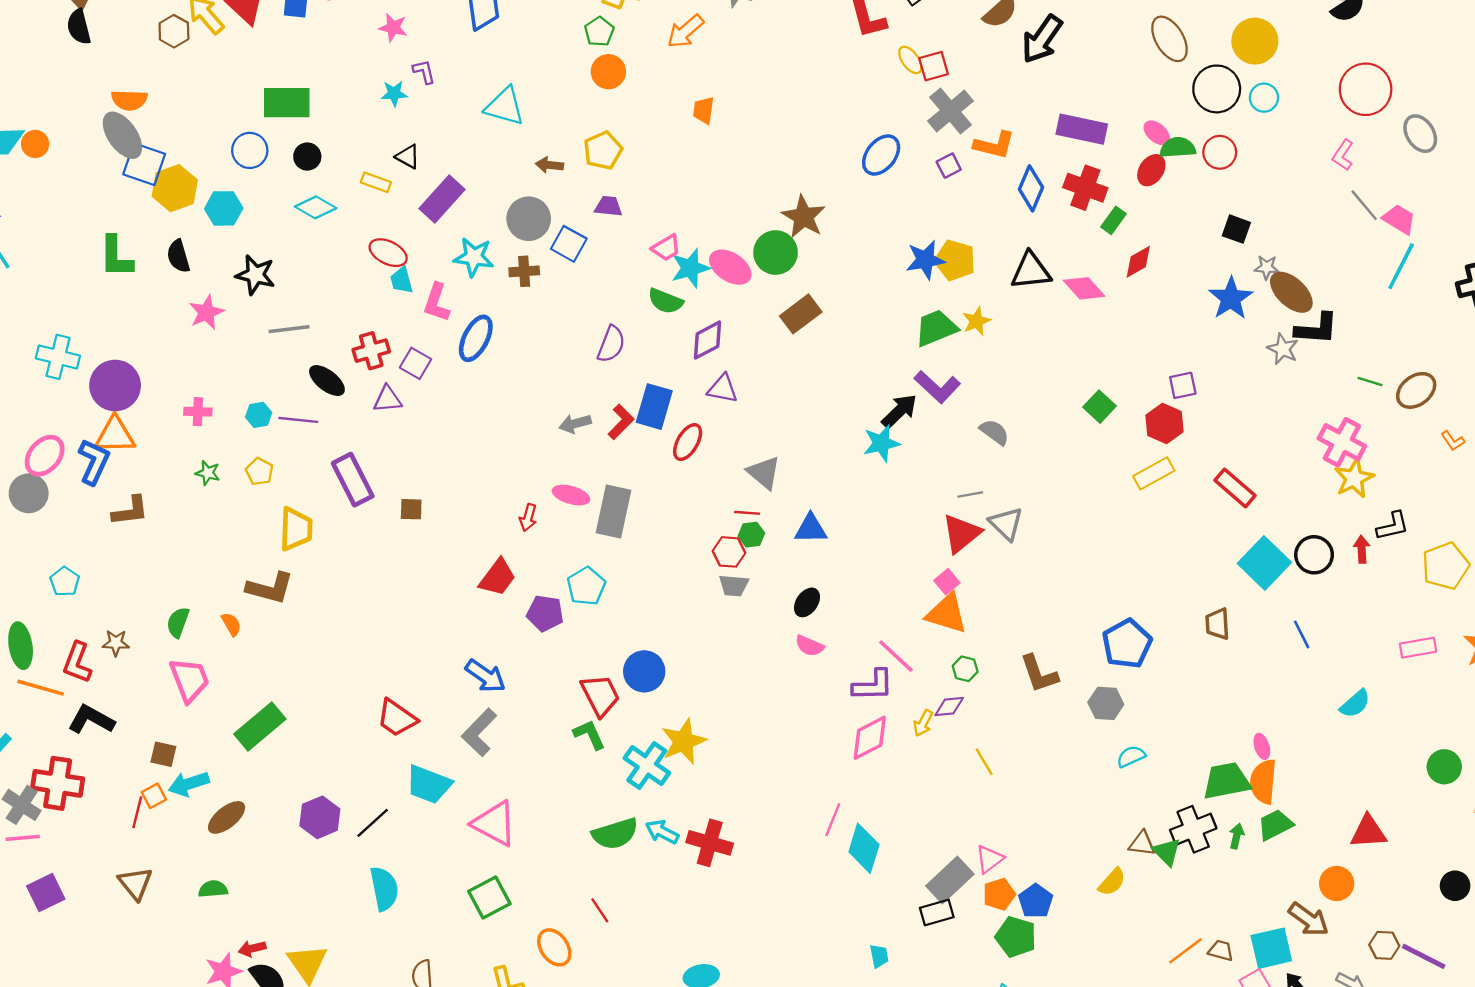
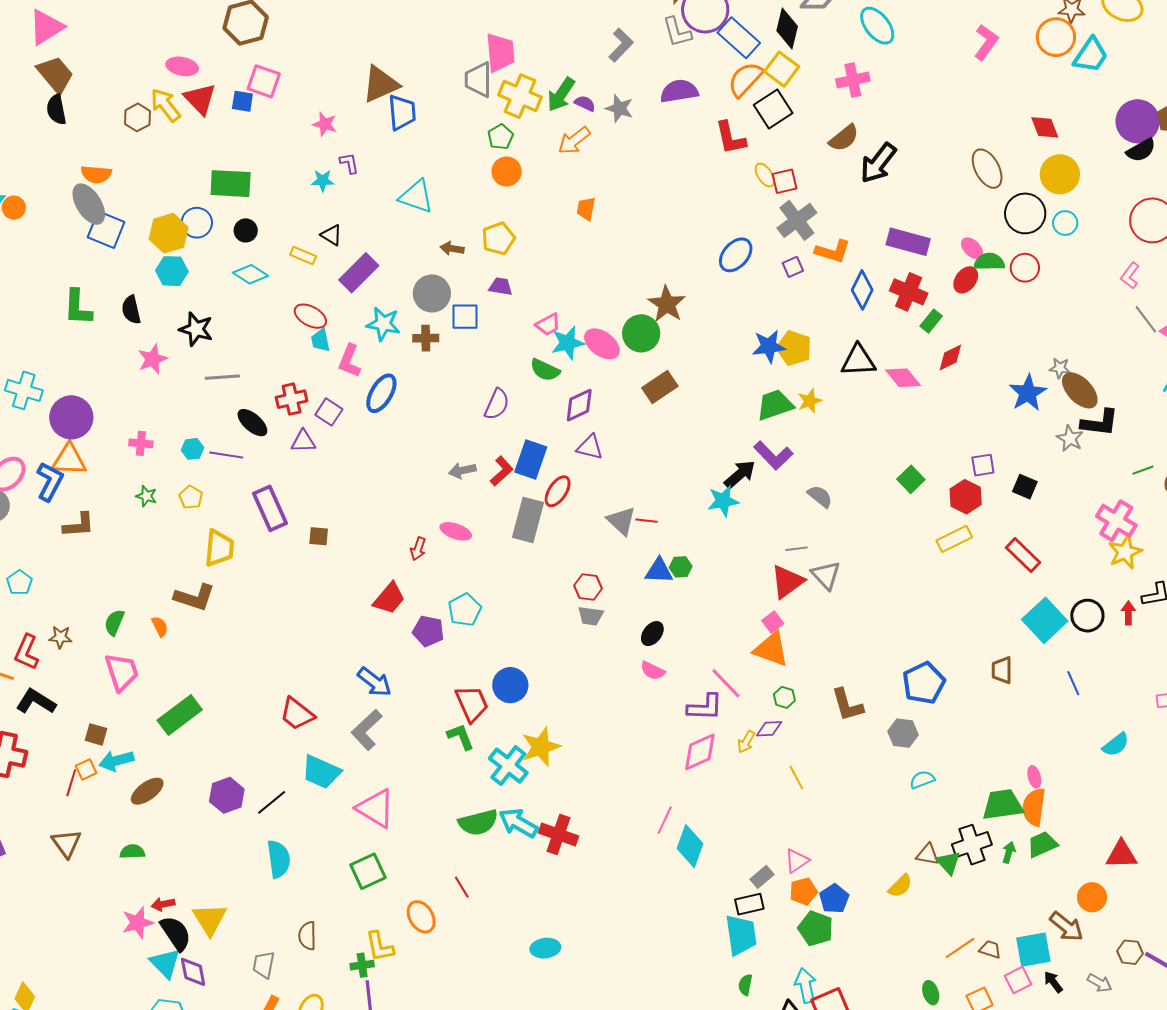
yellow hexagon: (175, 188) -> (169, 233), moved
black square: (1236, 229) -> (1025, 487), moved
blue square: (569, 244) -> (465, 317), turned -32
green line: (1370, 382) -> (1143, 470), turned -40
gray rectangle: (613, 512) -> (528, 520), moved
red line: (747, 513) -> (646, 521), moved
green hexagon: (751, 535) -> (681, 567), moved
cyan arrow: (662, 832) -> (518, 823), size x1.4
gray rectangle: (950, 880) -> (762, 877), size x0.6
cyan trapezoid: (879, 956) -> (741, 935), moved, size x2.0

